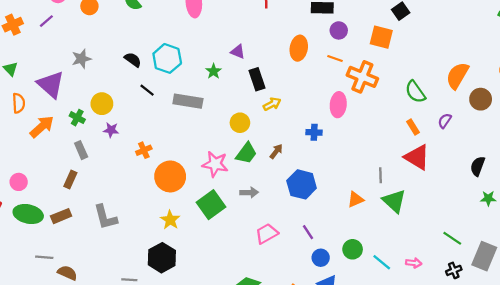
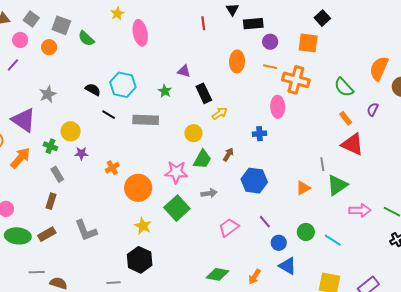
green triangle: (394, 201) -> (337, 185), turned 50
pink arrow: (414, 263) -> (360, 210), moved, size x1.5

